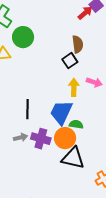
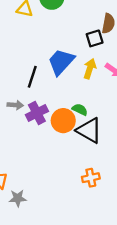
blue trapezoid: (61, 112) -> (61, 62), moved
purple cross: (41, 139) -> (37, 113), turned 30
black triangle: (73, 158) -> (89, 130), moved

